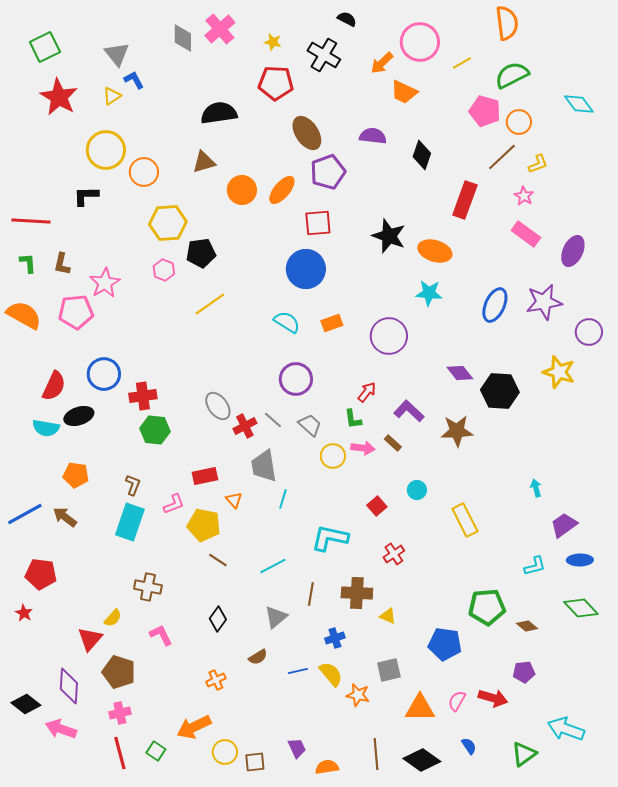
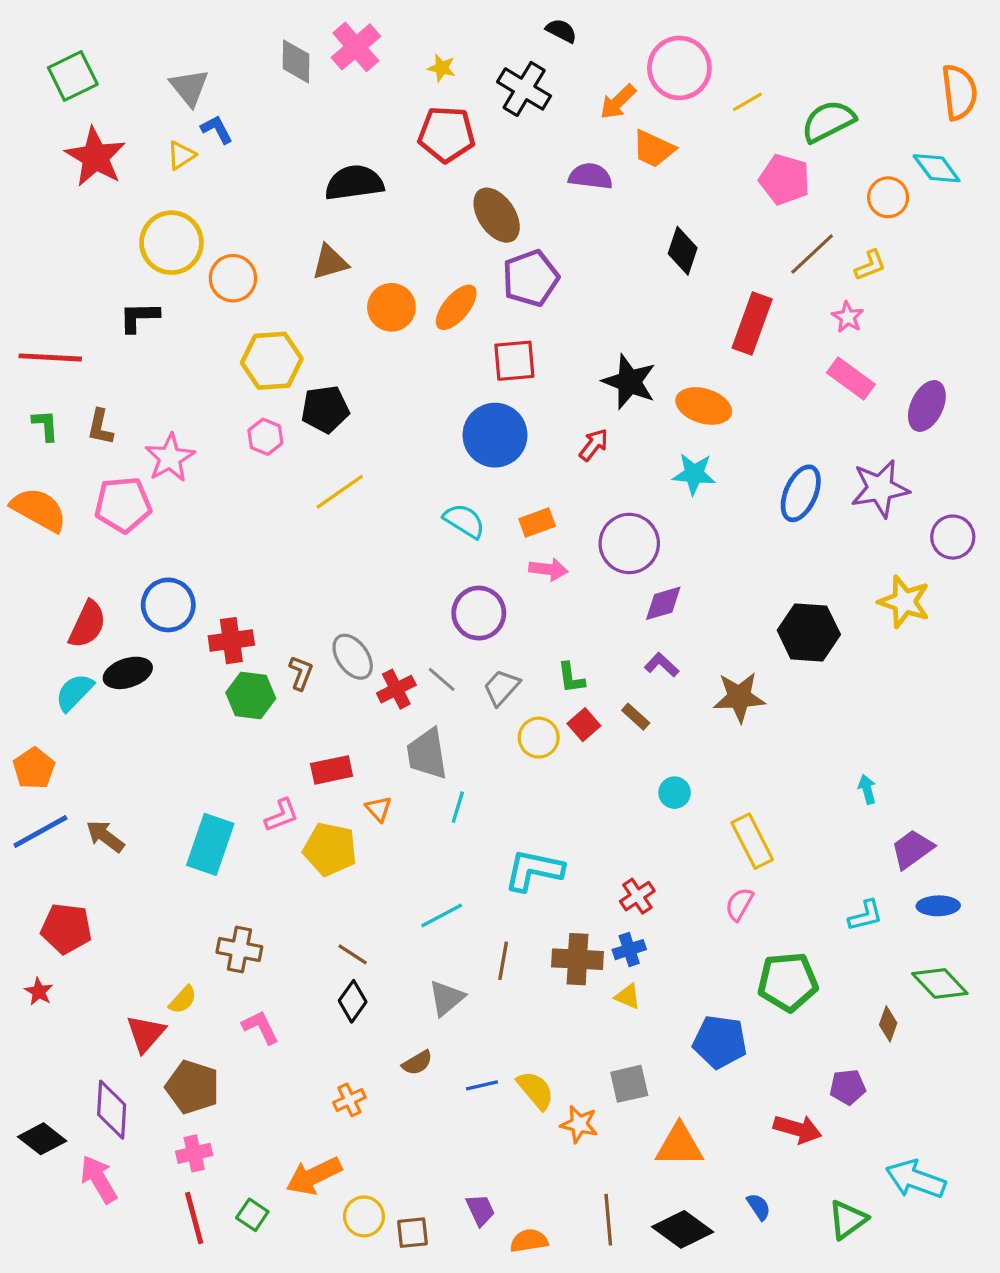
orange semicircle: (507, 23) -> (959, 92), moved
orange circle: (519, 122) -> (888, 197), moved
purple semicircle: (373, 136) -> (590, 176), moved
purple diamond: (460, 373) -> (663, 603), moved, turned -68
red arrow: (367, 392) -> (594, 445), moved
purple L-shape: (409, 411) -> (662, 665), size x0.7
gray trapezoid: (310, 425) -> (501, 687), turned -90
cyan semicircle: (46, 428) -> (74, 692), turned 124
pink arrow: (363, 448) -> (548, 569), moved
orange pentagon: (76, 475) -> (34, 768), moved, turned 30
brown L-shape: (133, 485) -> (301, 673), moved
red square: (377, 506) -> (584, 725), moved
brown line: (218, 560) -> (353, 954), moved
brown diamond: (527, 626) -> (888, 1024), moved, turned 70
blue cross: (335, 638) -> (629, 950), moved
pink semicircle: (457, 701) -> (739, 904), moved
pink arrow: (61, 729) -> (99, 1179), turned 40

